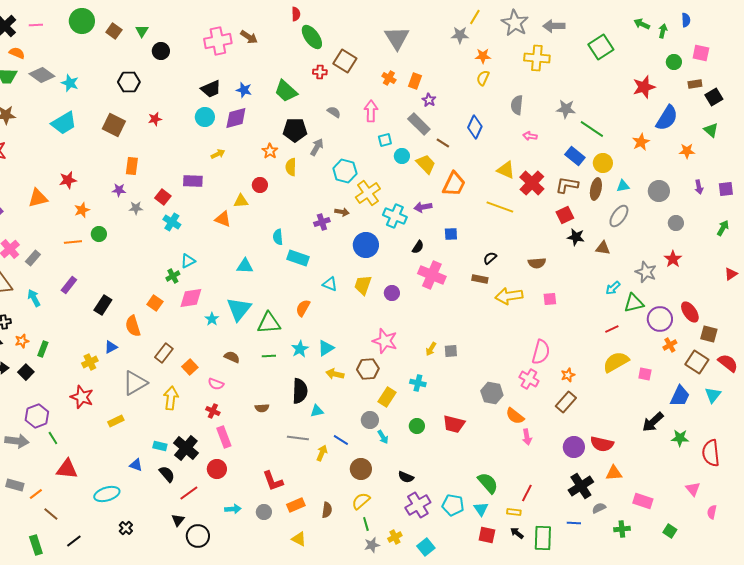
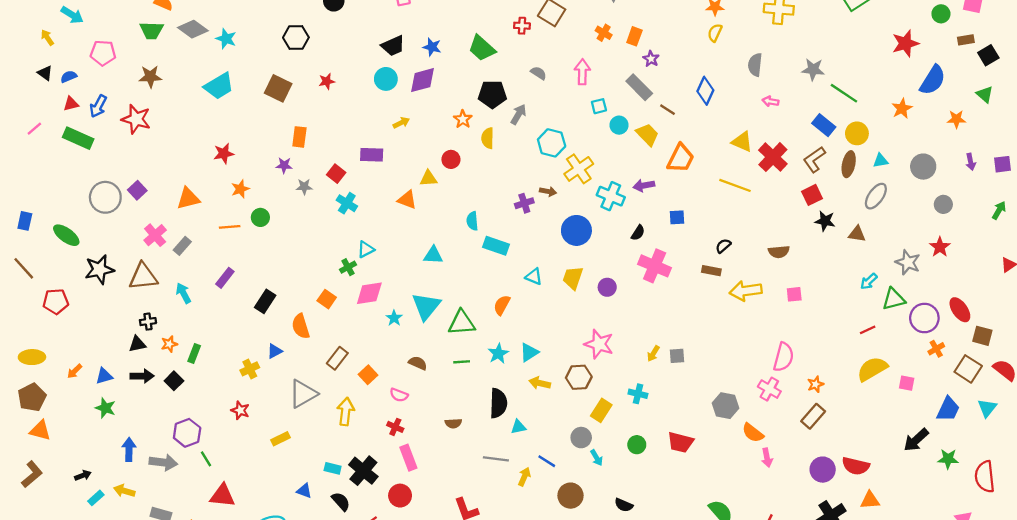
brown L-shape: (567, 185) -> (814, 159), turned -45
orange triangle: (38, 198) -> (188, 198), moved
red star: (82, 397) -> (240, 410), size x0.7

